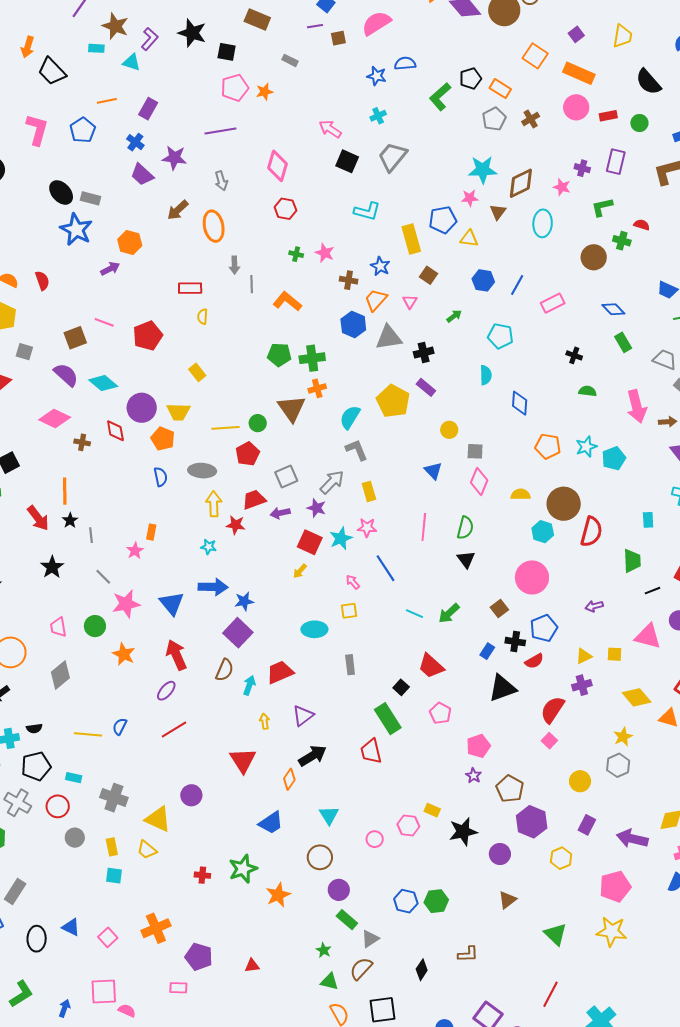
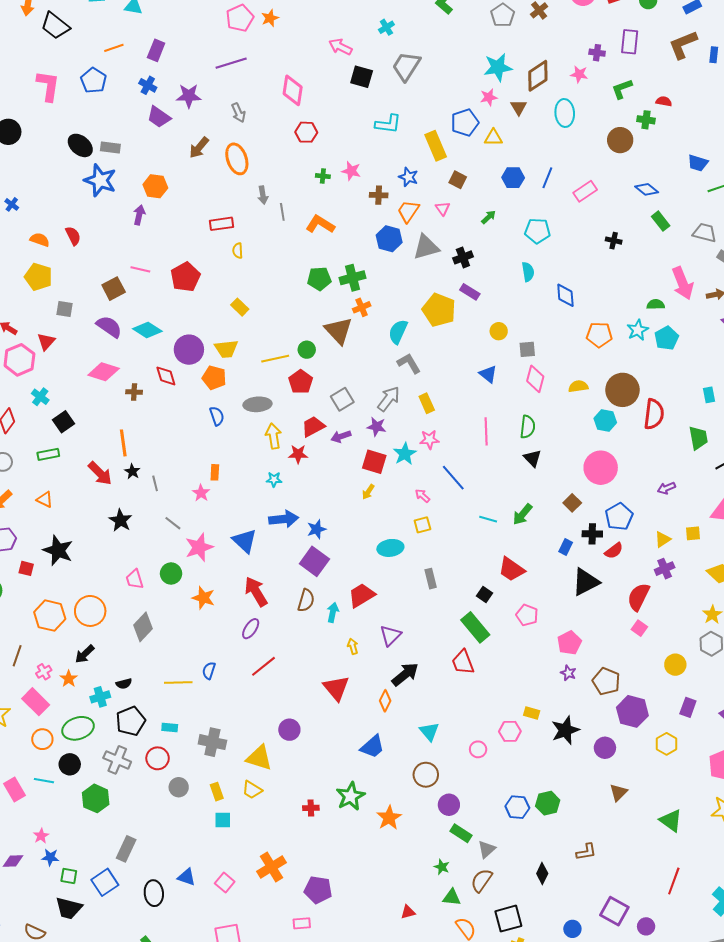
purple arrow: (110, 269) -> (139, 215), turned -42
green semicircle: (588, 391) -> (656, 304), moved
red triangle: (252, 966) -> (408, 912), moved

